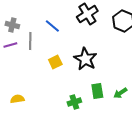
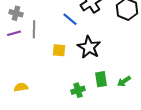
blue line: (52, 26) -> (70, 19), moved
yellow square: (55, 62) -> (59, 50), turned 32

